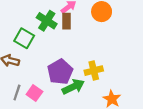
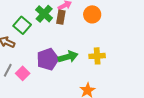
yellow cross: (94, 71) -> (97, 56), moved
green arrow: (73, 87) -> (68, 57), moved

